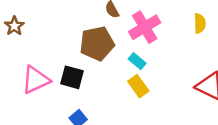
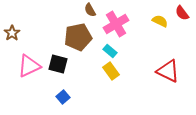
yellow semicircle: (200, 23) -> (160, 21), turned -63
brown star: (14, 26) -> (12, 33), moved

